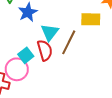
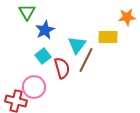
cyan triangle: (50, 32) -> (77, 45), moved
cyan square: (26, 55) -> (43, 56), moved

